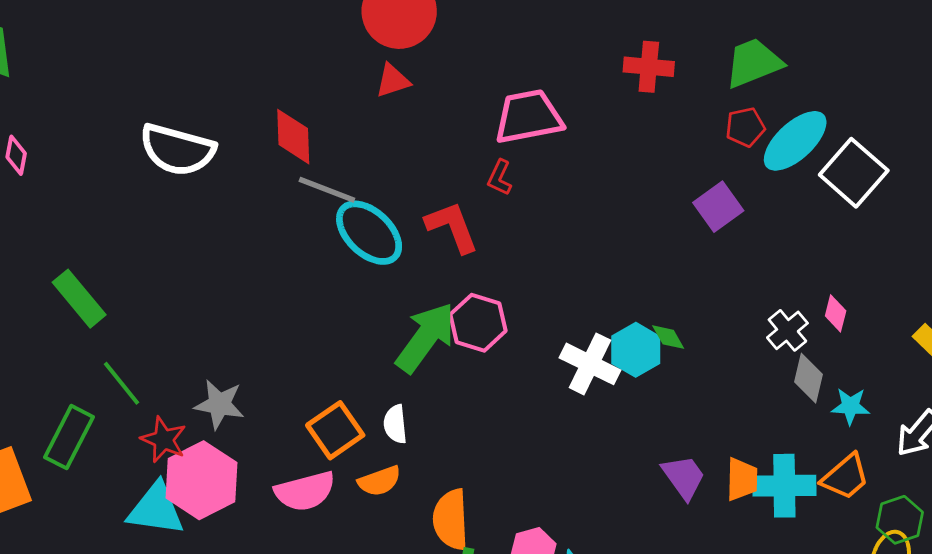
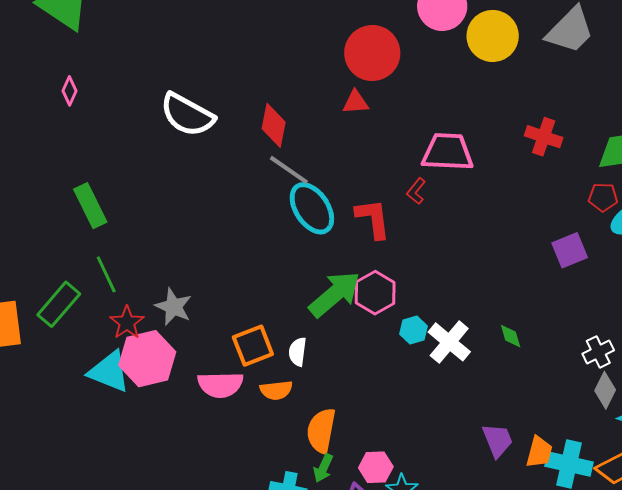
cyan hexagon: (636, 350) -> (414, 330), moved, size x0.7

